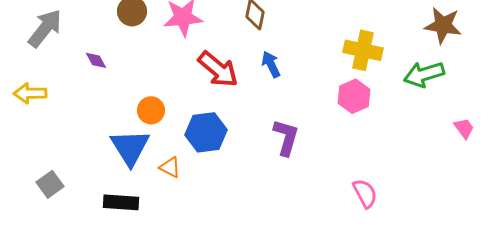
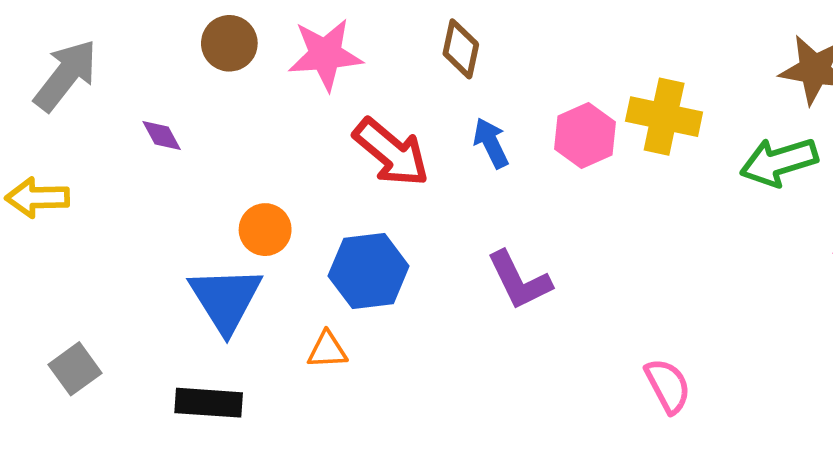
pink hexagon: (354, 96) -> (585, 135), moved
purple L-shape: (286, 137) -> (519, 280), turned 138
orange triangle: (170, 167) -> (327, 350), moved, turned -30

